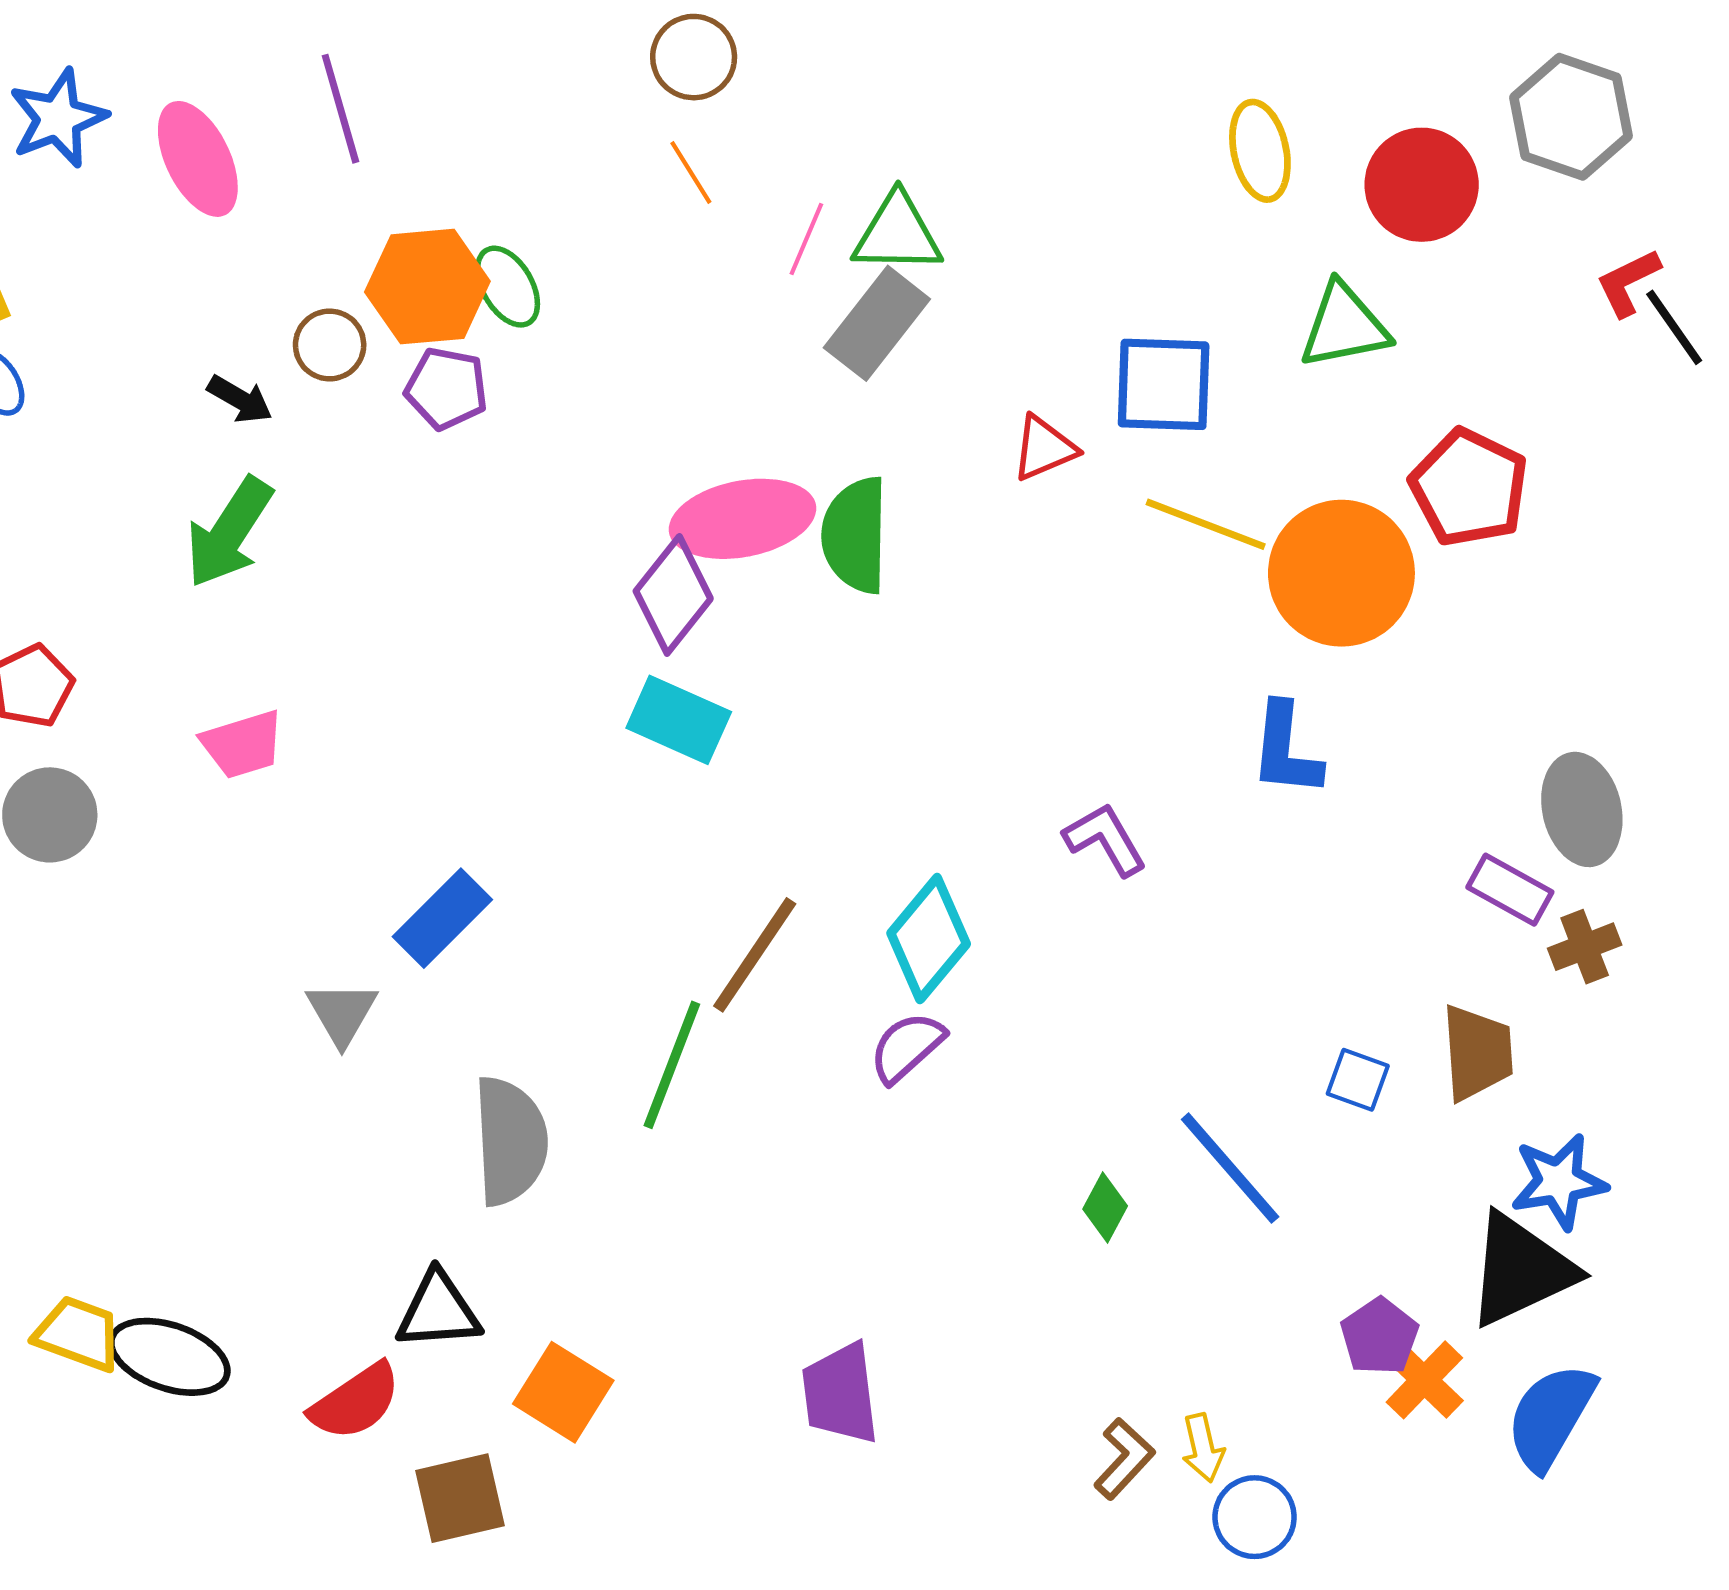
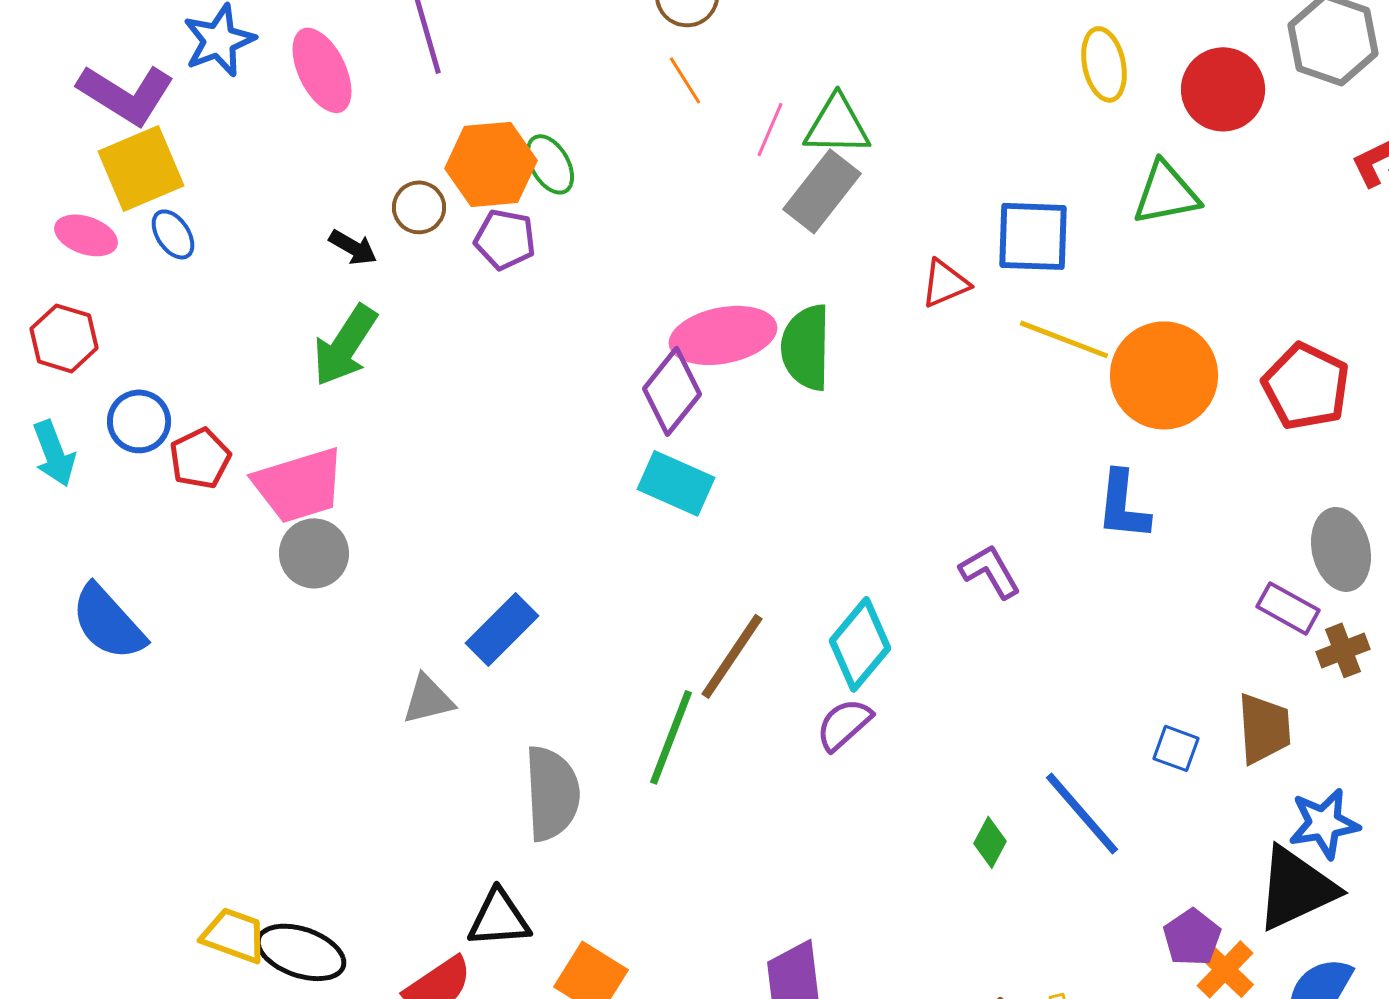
red pentagon: (1469, 488) -> (1306, 386), moved
pink trapezoid: (243, 744) -> (299, 485), moved, size x1.5
gray circle: (50, 815) -> (314, 553), moved
gray triangle: (342, 1013) -> (428, 699), turned 46

